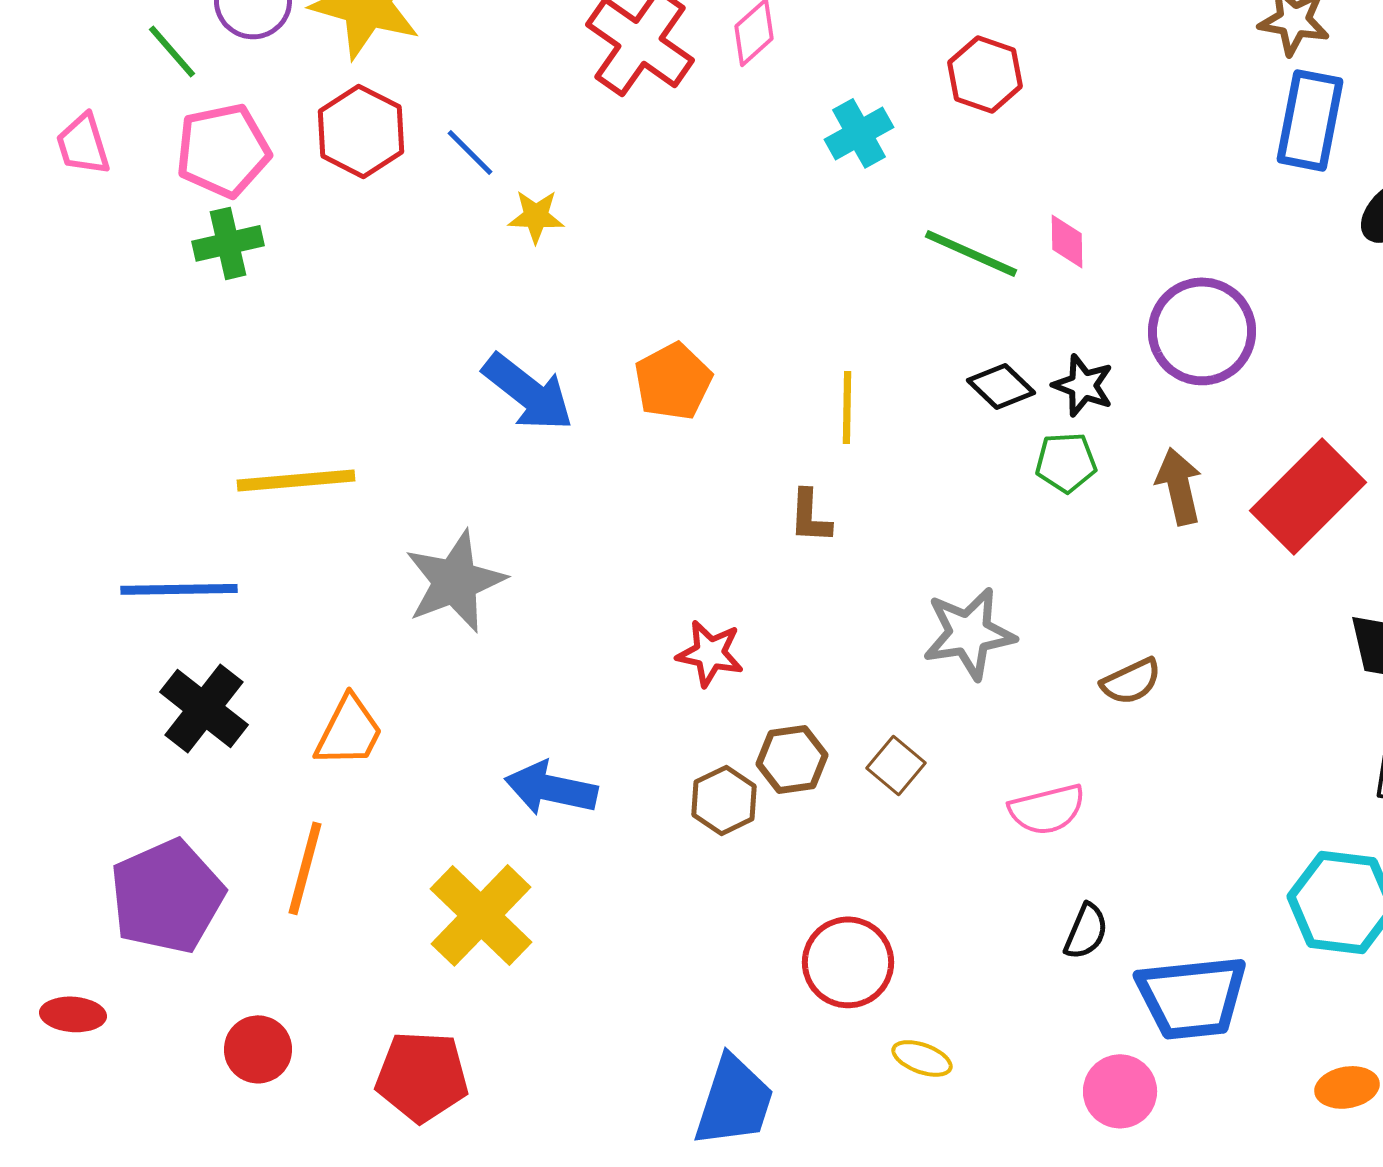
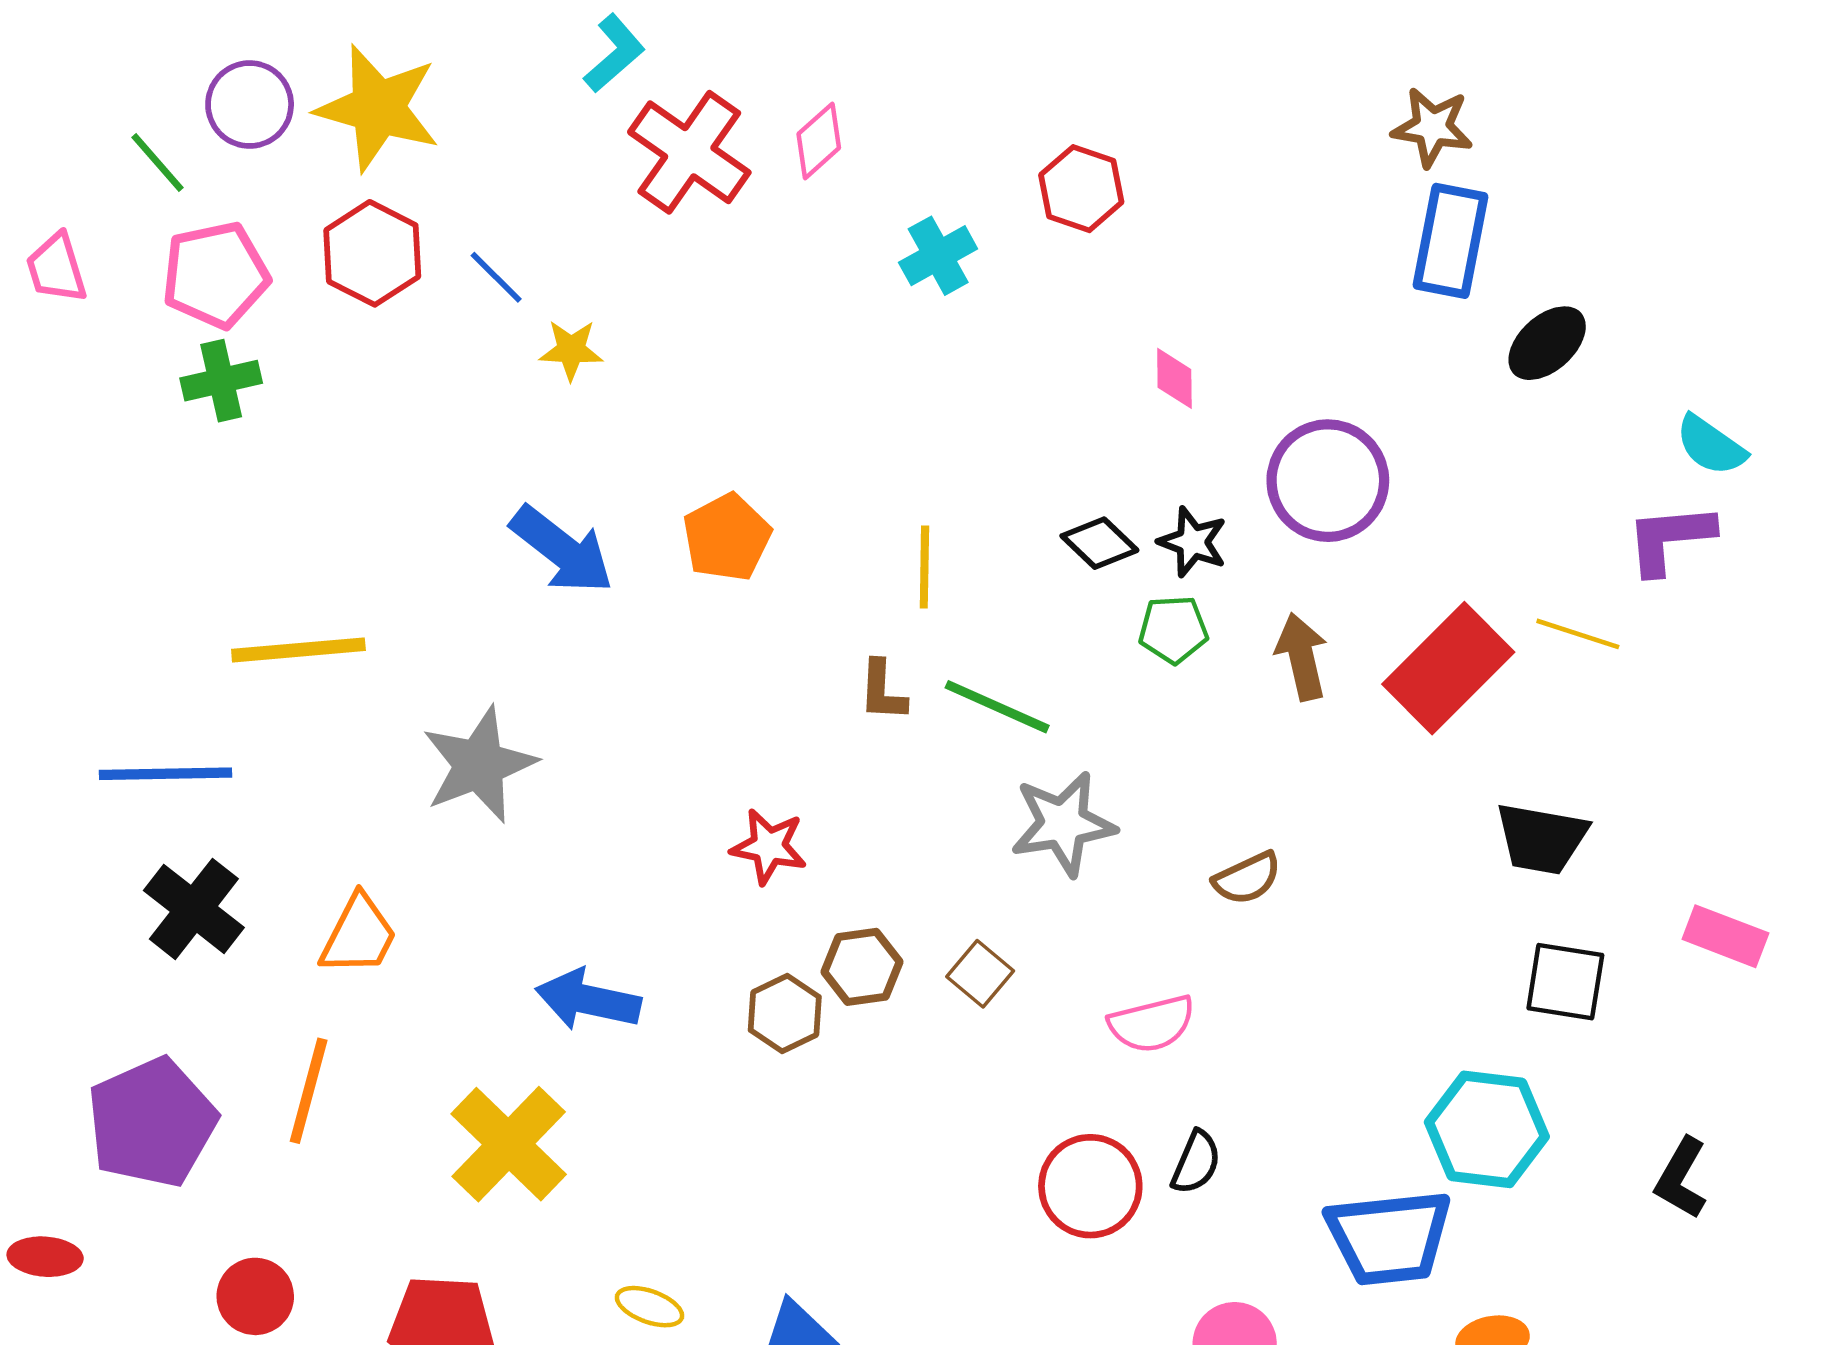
green line: (971, 253) -> (997, 707), moved
red circle: (848, 962) -> (1090, 1186), moved
blue trapezoid: (1192, 997) -> (1389, 1237), moved
yellow ellipse: (922, 1058) -> (650, 1307), moved

